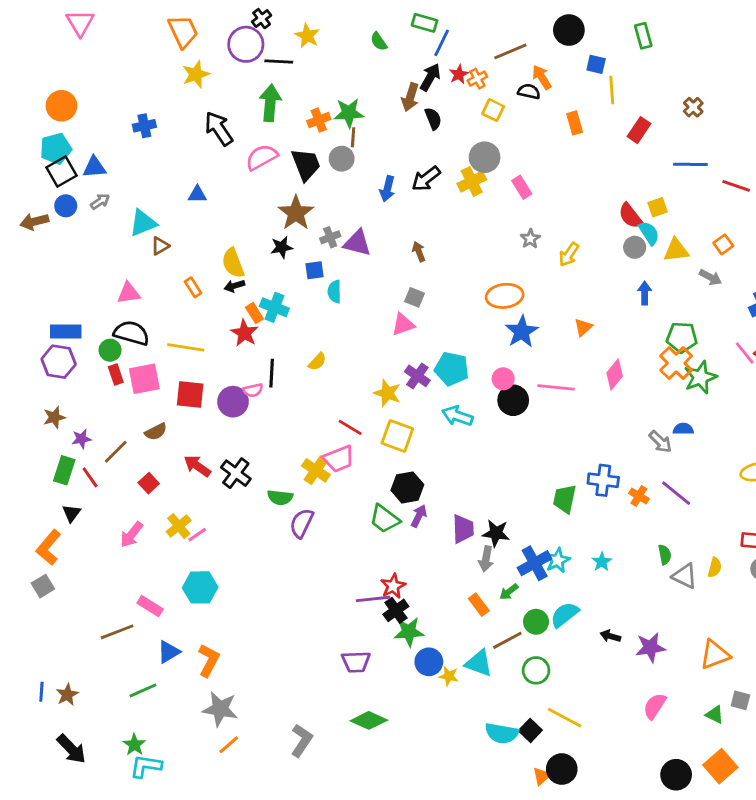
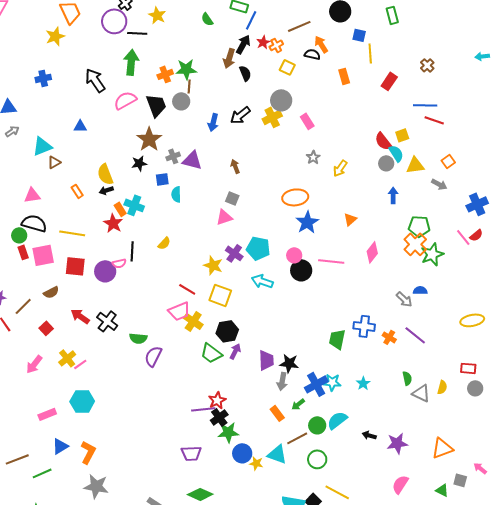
yellow star: (196, 74) -> (55, 36), moved
red line: (736, 186) -> (434, 120), moved
yellow cross: (316, 470) -> (193, 321), moved
cyan star: (557, 560) -> (332, 382), turned 30
pink rectangle: (150, 606) -> (47, 414), turned -54
brown line: (117, 632) -> (17, 459), moved

